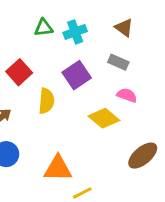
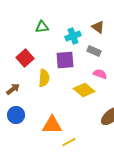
cyan cross: (75, 32) -> (73, 36), moved
purple square: (77, 75) -> (65, 60), turned 30

